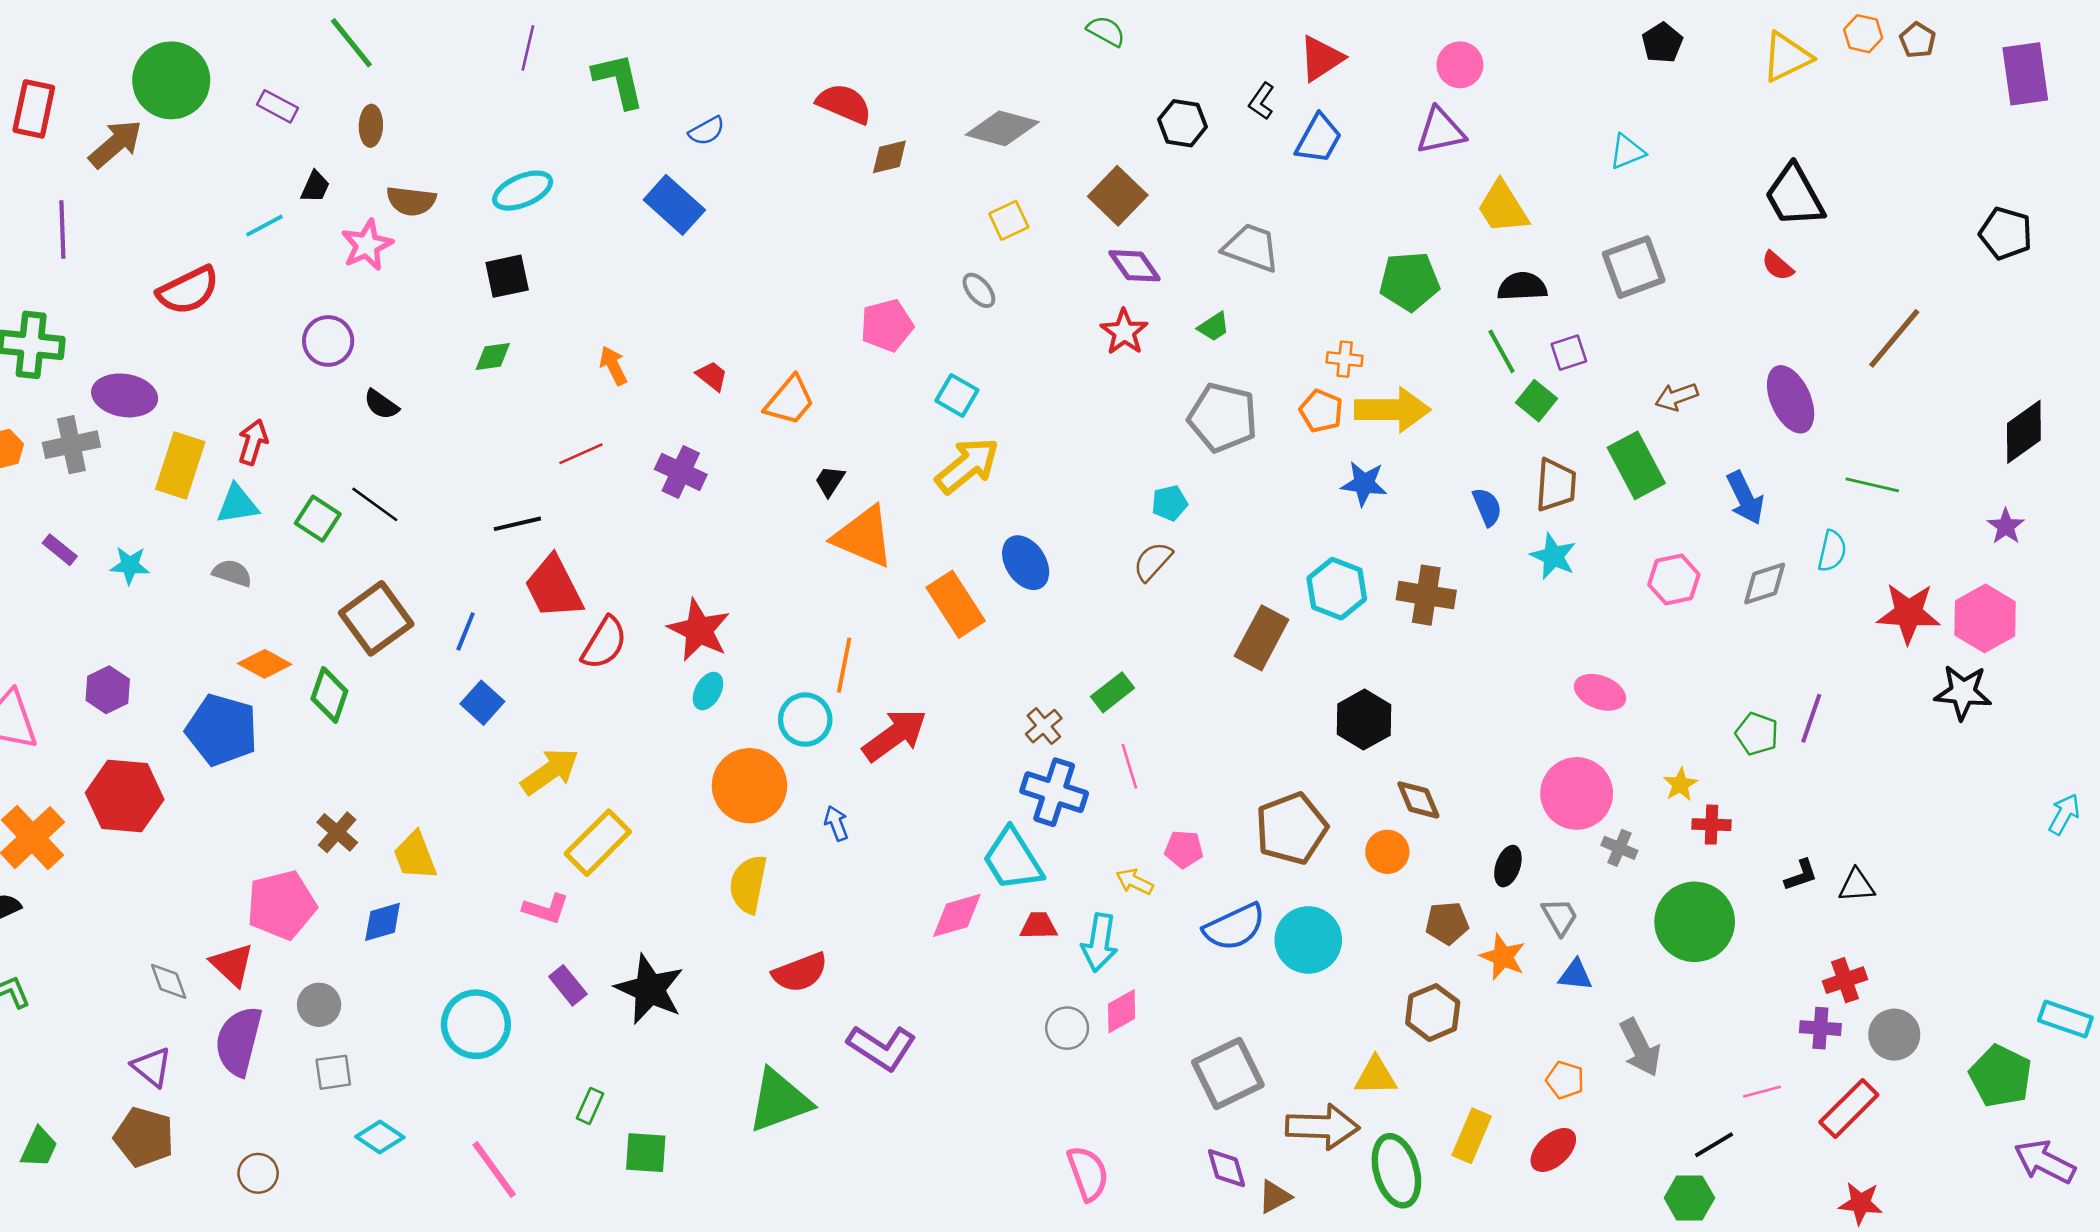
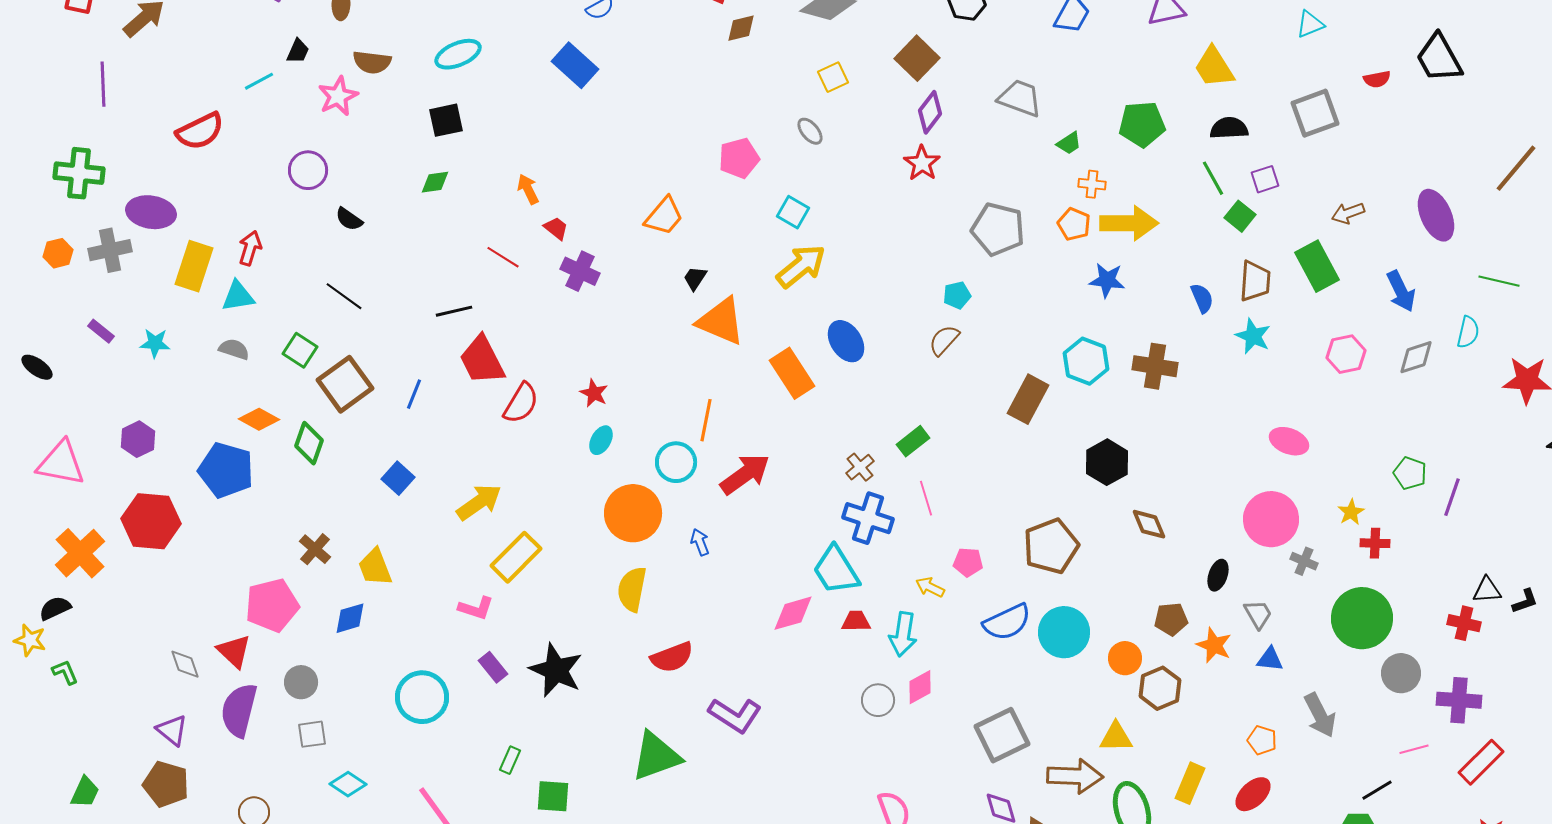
purple diamond: (1135, 266) -> (930, 112), turned 72
red semicircle: (1778, 266) -> (1377, 79), moved, turned -52
green trapezoid: (1214, 327) -> (1069, 143), moved
red trapezoid: (712, 376) -> (556, 228), moved
red line: (581, 454) -> (503, 257), turned 56
green square: (318, 519) -> (300, 350), moved
red star: (699, 630) -> (594, 393), size x0.6
blue square: (482, 703) -> (398, 478), moved
purple line: (1811, 718) -> (1452, 497), moved
orange circle: (1387, 852) -> (1125, 658), moved
black L-shape: (1801, 875) -> (1525, 601), moved
red cross: (1845, 980) -> (1464, 623), moved, turned 32
purple cross: (1820, 1028) -> (1459, 700), size x1.4
gray circle: (1894, 1035) -> (1401, 673), moved

